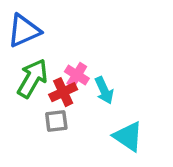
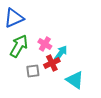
cyan arrow: (104, 90) -> (61, 53), turned -119
red cross: (63, 92) -> (52, 63), moved

